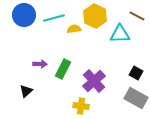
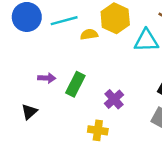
purple cross: (94, 81) -> (114, 99), size x0.7

